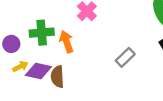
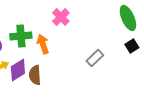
purple diamond: (38, 71) -> (18, 70), turned -45

